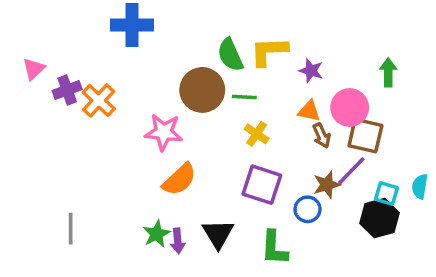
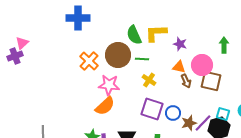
purple cross: (67, 90) -> (15, 56), moved
orange cross: (99, 100) -> (89, 61), moved
pink star: (164, 132) -> (109, 85), moved
purple line: (351, 171) -> (203, 123), moved
brown star: (327, 185) -> (189, 123), moved
blue circle: (308, 209) -> (173, 113), moved

